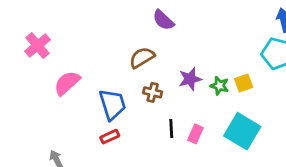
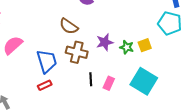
brown semicircle: (142, 58) -> (69, 26), turned -114
brown cross: (153, 92) -> (77, 52), size x1.5

